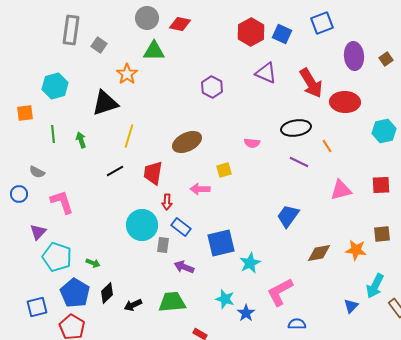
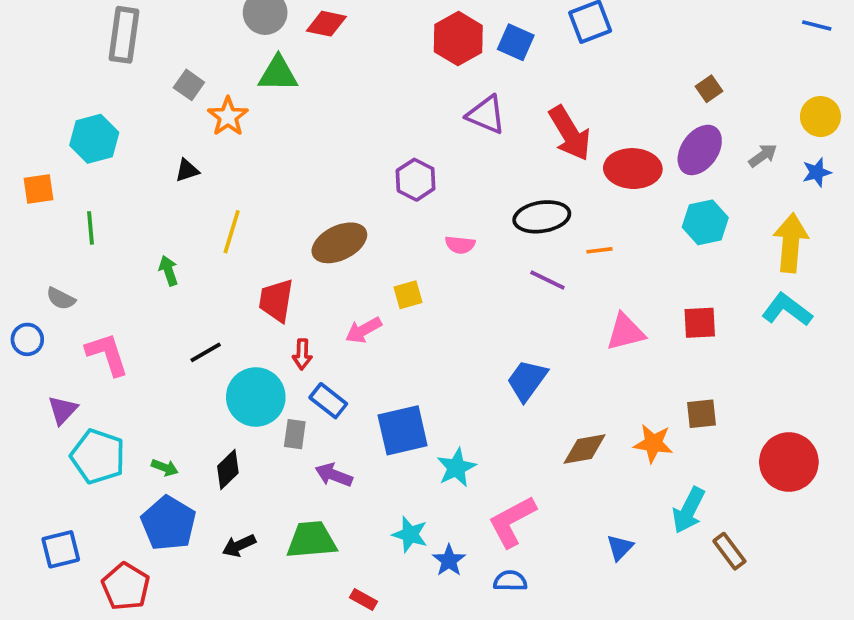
gray square: (99, 45) -> (189, 85), moved
purple ellipse: (354, 56) -> (700, 150), moved, turned 40
purple hexagon: (212, 87) -> (416, 180), moved
black triangle: (105, 103) -> (187, 170), size x0.5
green arrow: (81, 140) -> (168, 271), moved
orange line: (327, 146) -> (599, 250), turned -64
black line: (115, 171) -> (206, 352), moved
pink arrow: (200, 189) -> (364, 330), turned -30
blue pentagon: (75, 293) -> (168, 523), moved
black diamond: (107, 293) -> (228, 469), moved
blue triangle: (351, 306) -> (620, 547), moved
blue semicircle: (297, 324) -> (510, 581), moved

